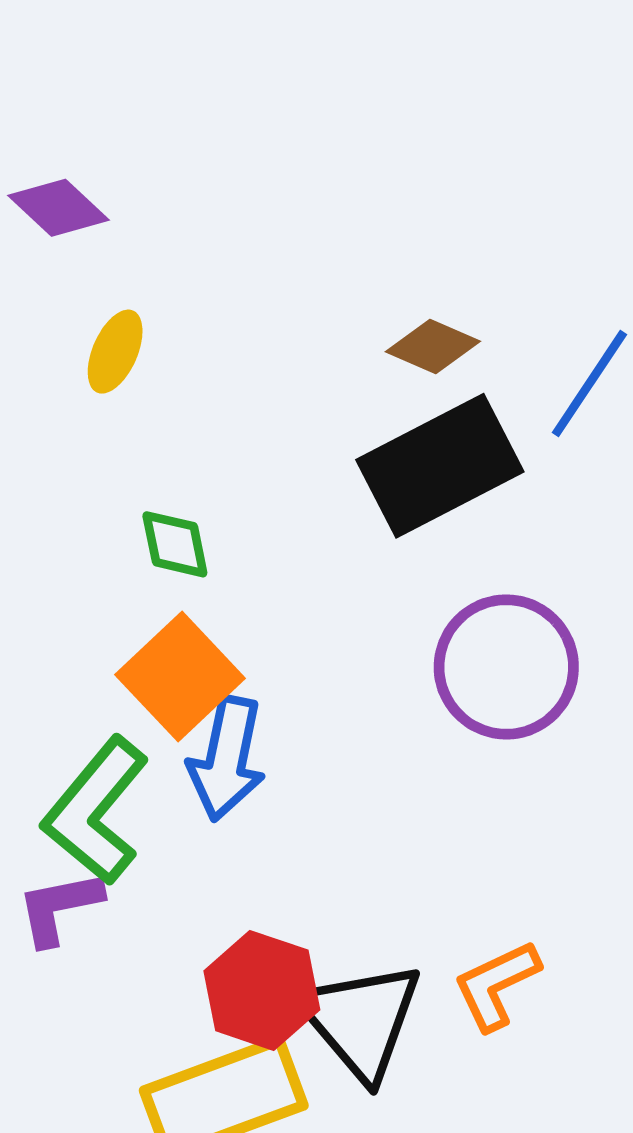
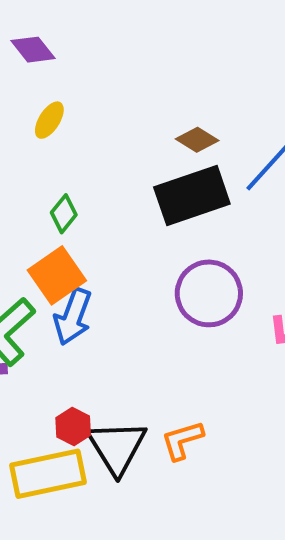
green diamond: (175, 544) -> (64, 214), turned 42
red hexagon: (262, 990) -> (73, 426), size x0.7

